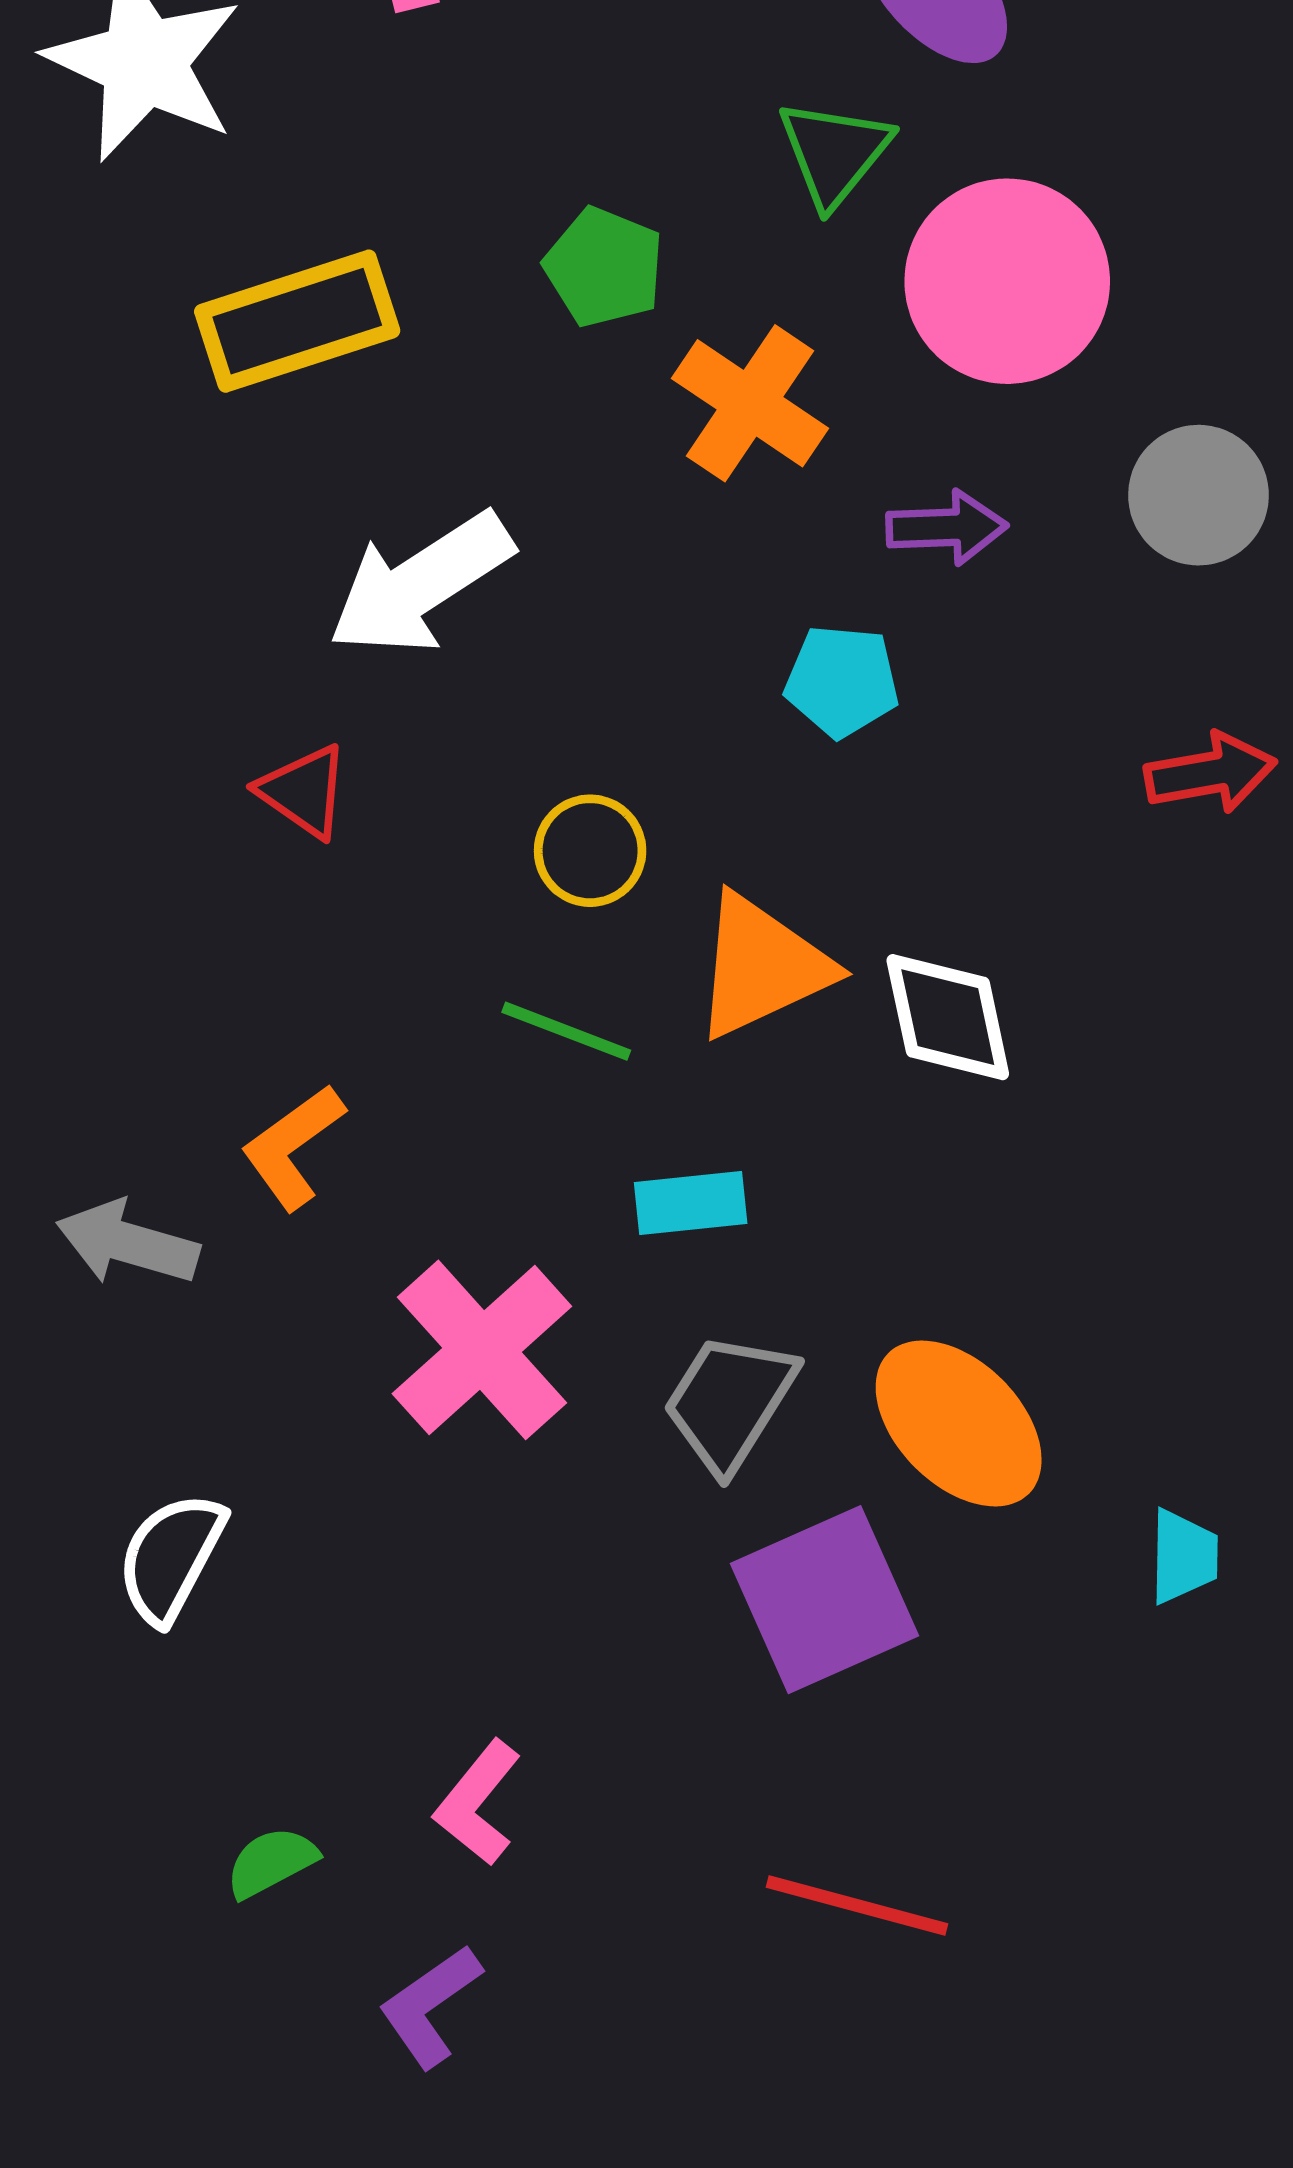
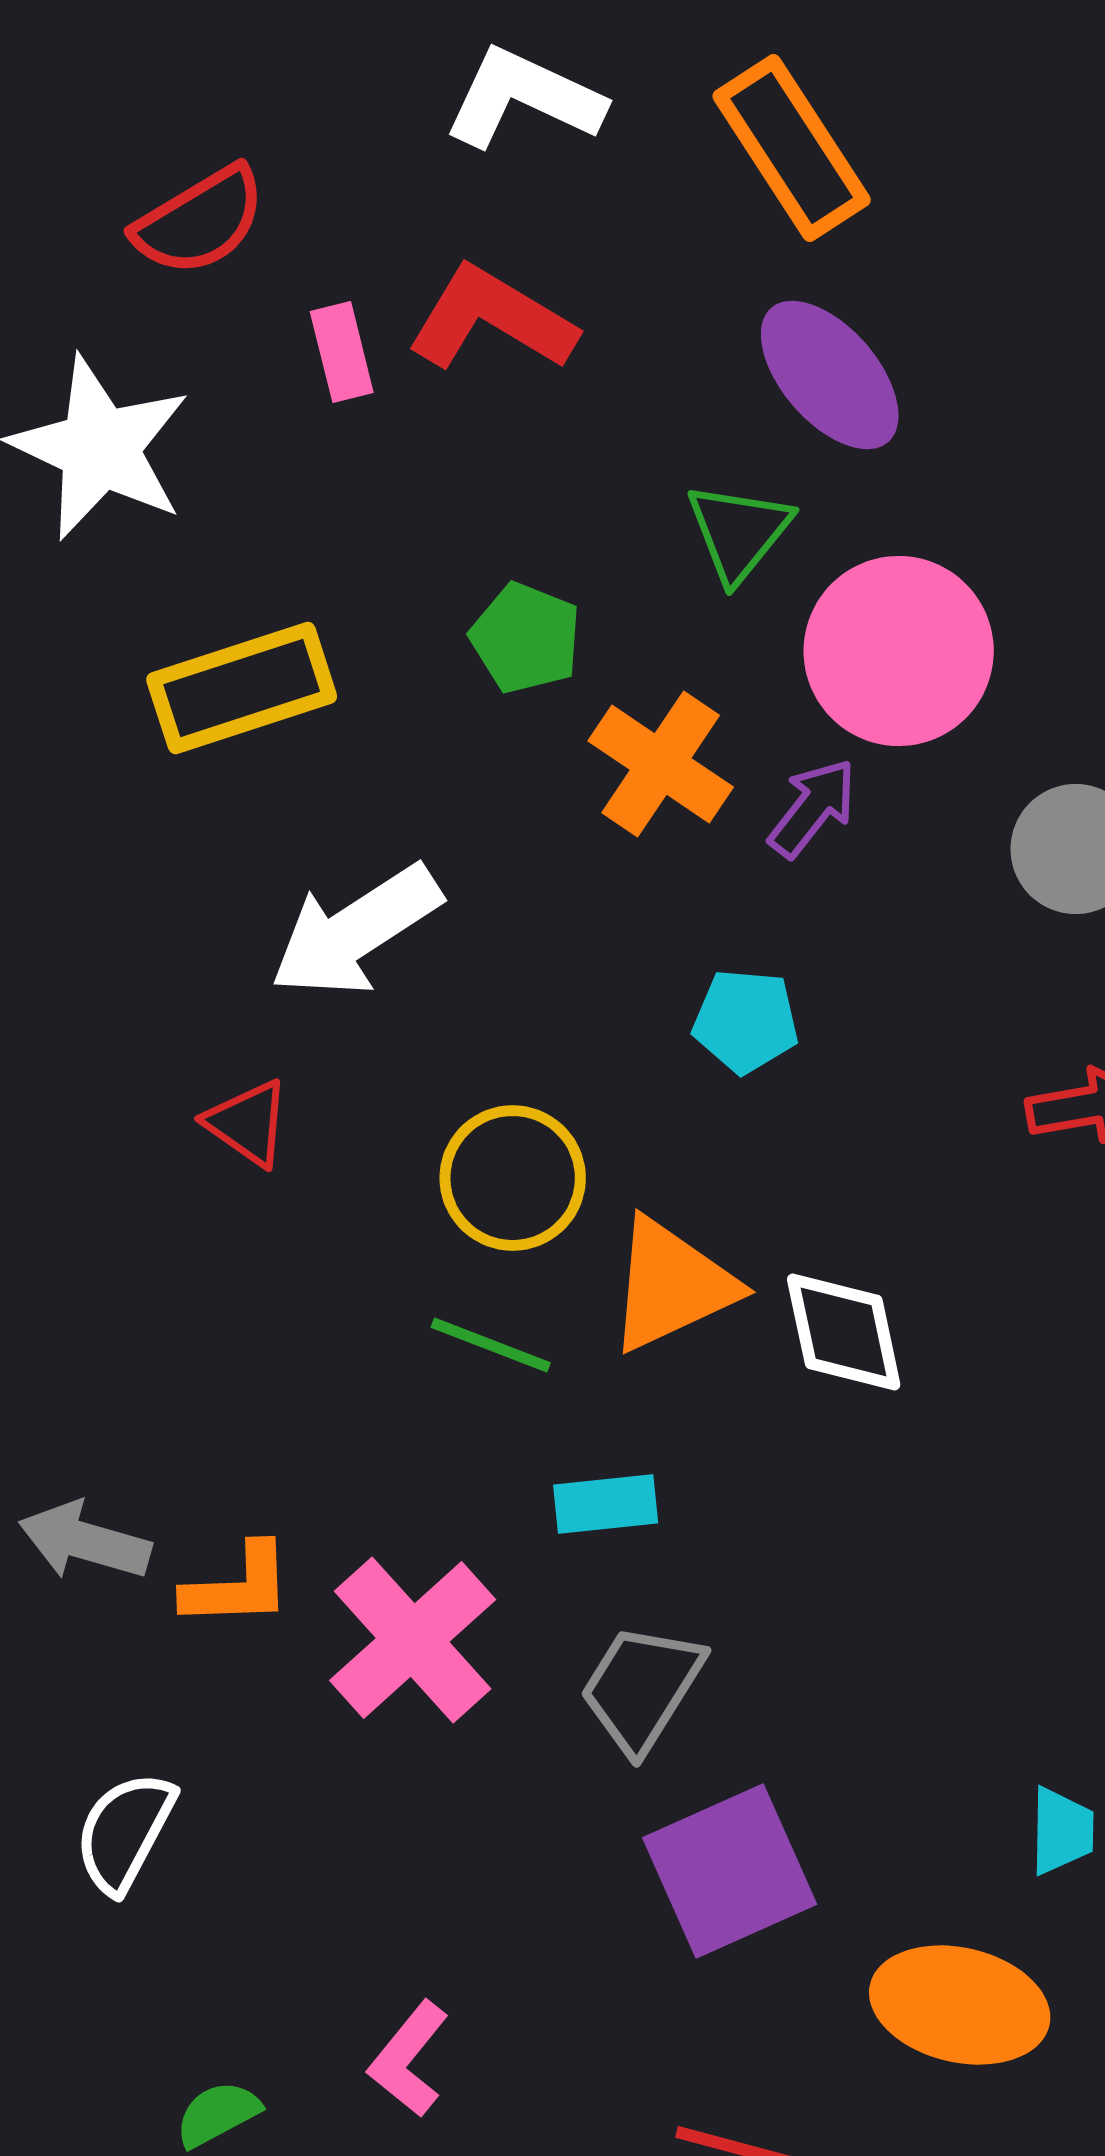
purple arrow: (947, 528) -> (813, 808), moved, turned -50
yellow circle: (590, 851) -> (513, 1178), size x1.4
orange L-shape: (293, 1147) -> (238, 1586), moved, turned -146
orange ellipse: (959, 1423) -> (960, 2005), moved, turned -32

